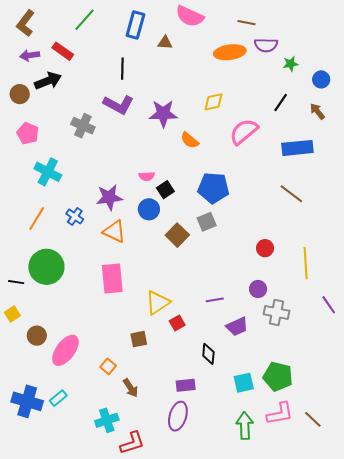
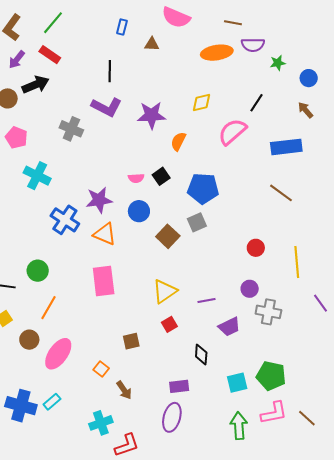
green line: (85, 20) -> (53, 23), moved
blue rectangle: (135, 25) -> (122, 27), size x0.6
purple arrow: (30, 55) -> (17, 60), turned -42
black line: (281, 102) -> (257, 103), moved
orange semicircle: (190, 140) -> (178, 141), turned 78
black square: (165, 190) -> (161, 176), moved
blue cross: (75, 216) -> (65, 220), size x1.6
orange line: (37, 219) -> (48, 308), moved
green circle: (46, 267) -> (38, 271), size x0.6
yellow triangle: (158, 303) -> (165, 291), moved

